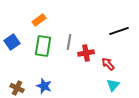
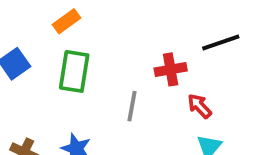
gray line: (69, 42) -> (132, 106), moved
red cross: (86, 53) -> (171, 69), moved

